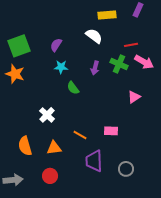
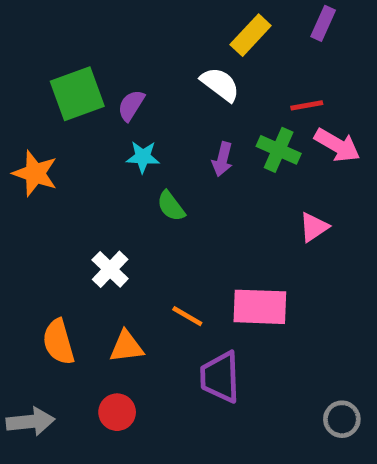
yellow rectangle: (107, 15) -> (251, 35), turned -42
green square: (19, 46) -> (77, 94), moved
pink rectangle: (111, 131) -> (260, 307), size x1.6
gray circle: (126, 169) -> (342, 419), moved

